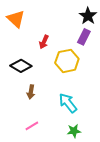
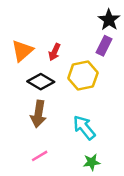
orange triangle: (16, 19) -> (22, 51), moved, turned 36
black diamond: (21, 66) -> (41, 82), moved
brown arrow: (31, 92) -> (38, 114), size x1.5

